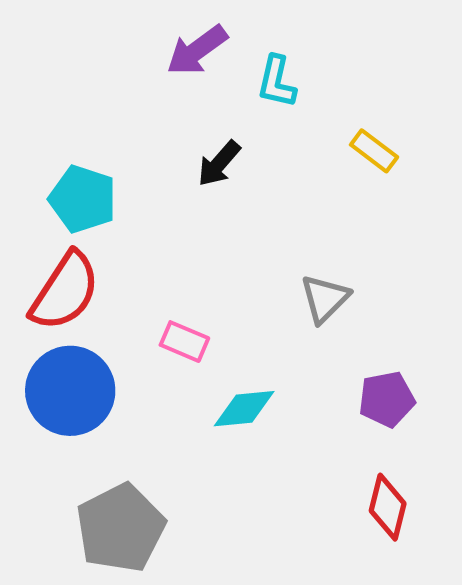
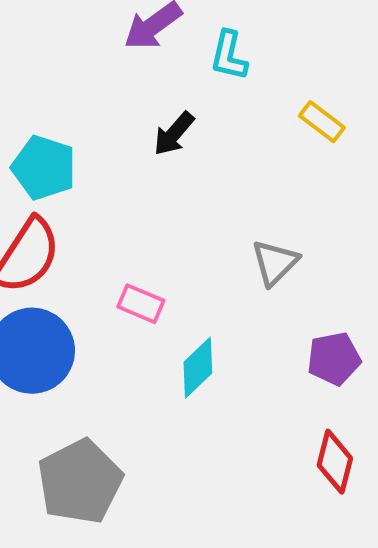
cyan diamond: (244, 409) -> (198, 368), turned -38

